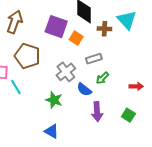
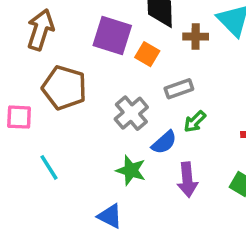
cyan line: (16, 87) -> (49, 167), moved
blue semicircle: (84, 90) -> (164, 142), turned -77
green star: (54, 100) -> (131, 170), moved

